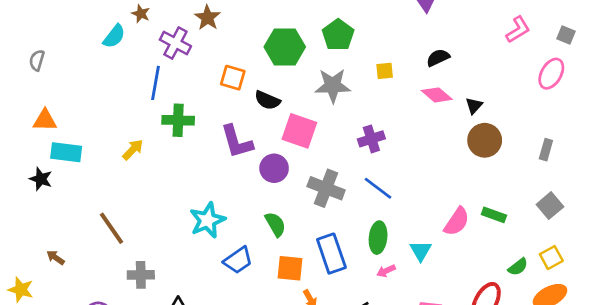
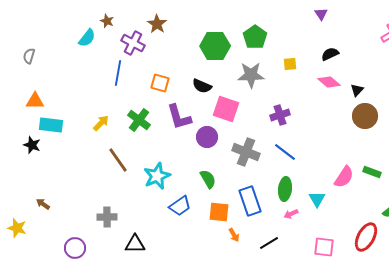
orange square: (233, 78) -> (160, 83), moved
green cross: (178, 120) -> (139, 120), moved, turned 35
brown line: (111, 228) -> (118, 160), moved

